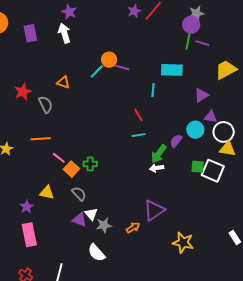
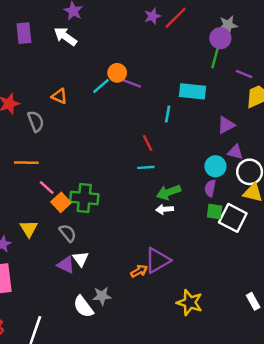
white arrow: (64, 33) -> (65, 36), turned -42
purple line: (202, 43) -> (244, 74), moved
purple semicircle: (176, 141) -> (210, 188), moved, turned -32
green arrow: (159, 154) -> (169, 192), turned 30
green cross: (90, 164) -> (84, 198), size x1.6
yellow triangle: (47, 193) -> (29, 229), turned 42
gray star: (104, 225) -> (102, 296), moved
orange arrow: (133, 228) -> (139, 271), moved

